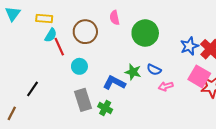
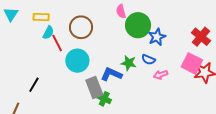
pink semicircle: (115, 18) -> (121, 11), moved
blue star: (189, 46) -> (157, 37), moved
cyan circle: (79, 66) -> (77, 61), size x1.5
gray rectangle: (83, 100) -> (94, 87), moved

